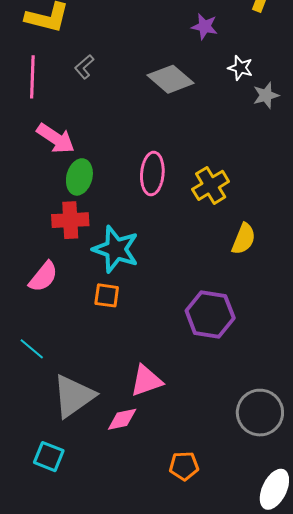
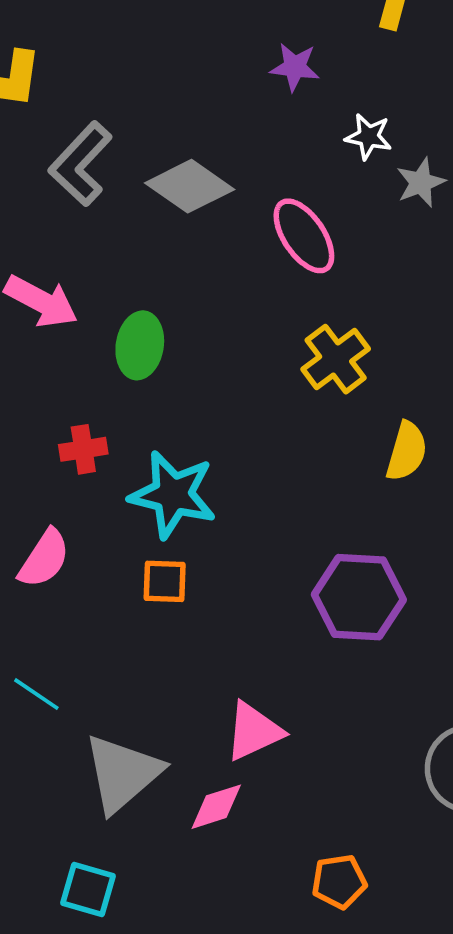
gray L-shape: (84, 67) -> (80, 164), size x1.8
gray diamond: (171, 79) -> (190, 186), moved
pink ellipse: (152, 174) -> (304, 236), moved, turned -33
green ellipse: (79, 177) -> (140, 345), moved
red cross: (70, 220) -> (83, 449), size x0.7

